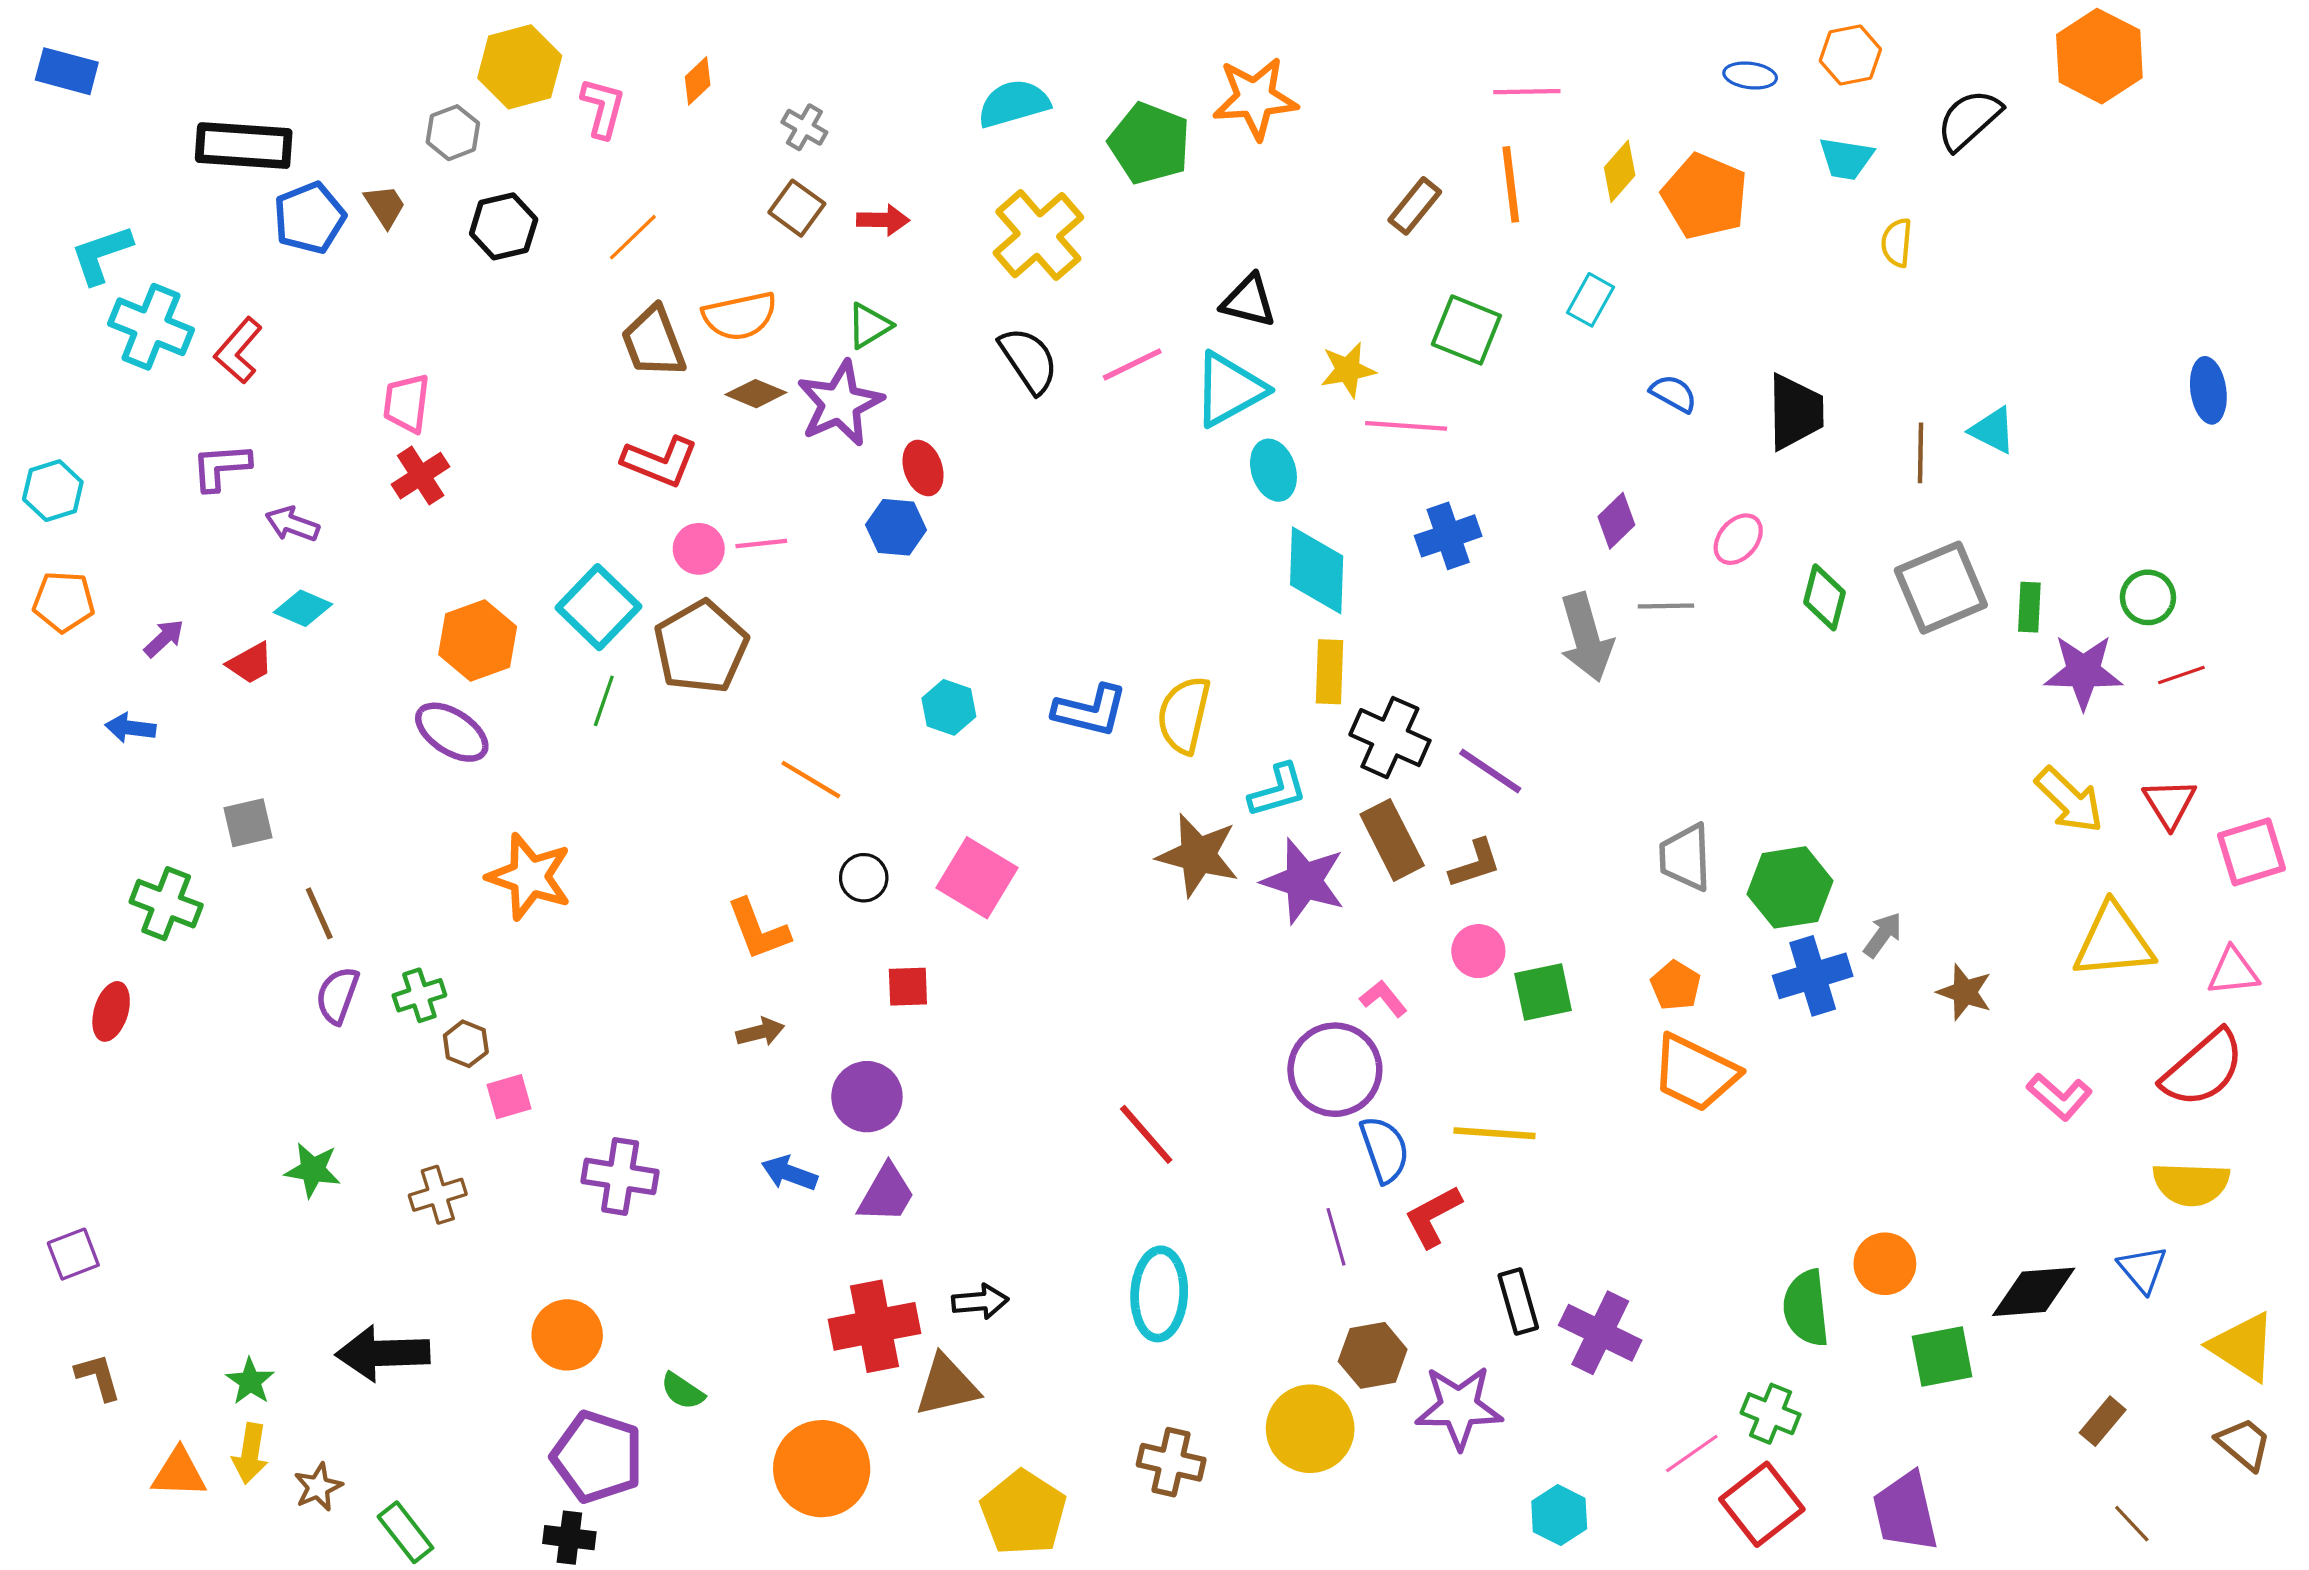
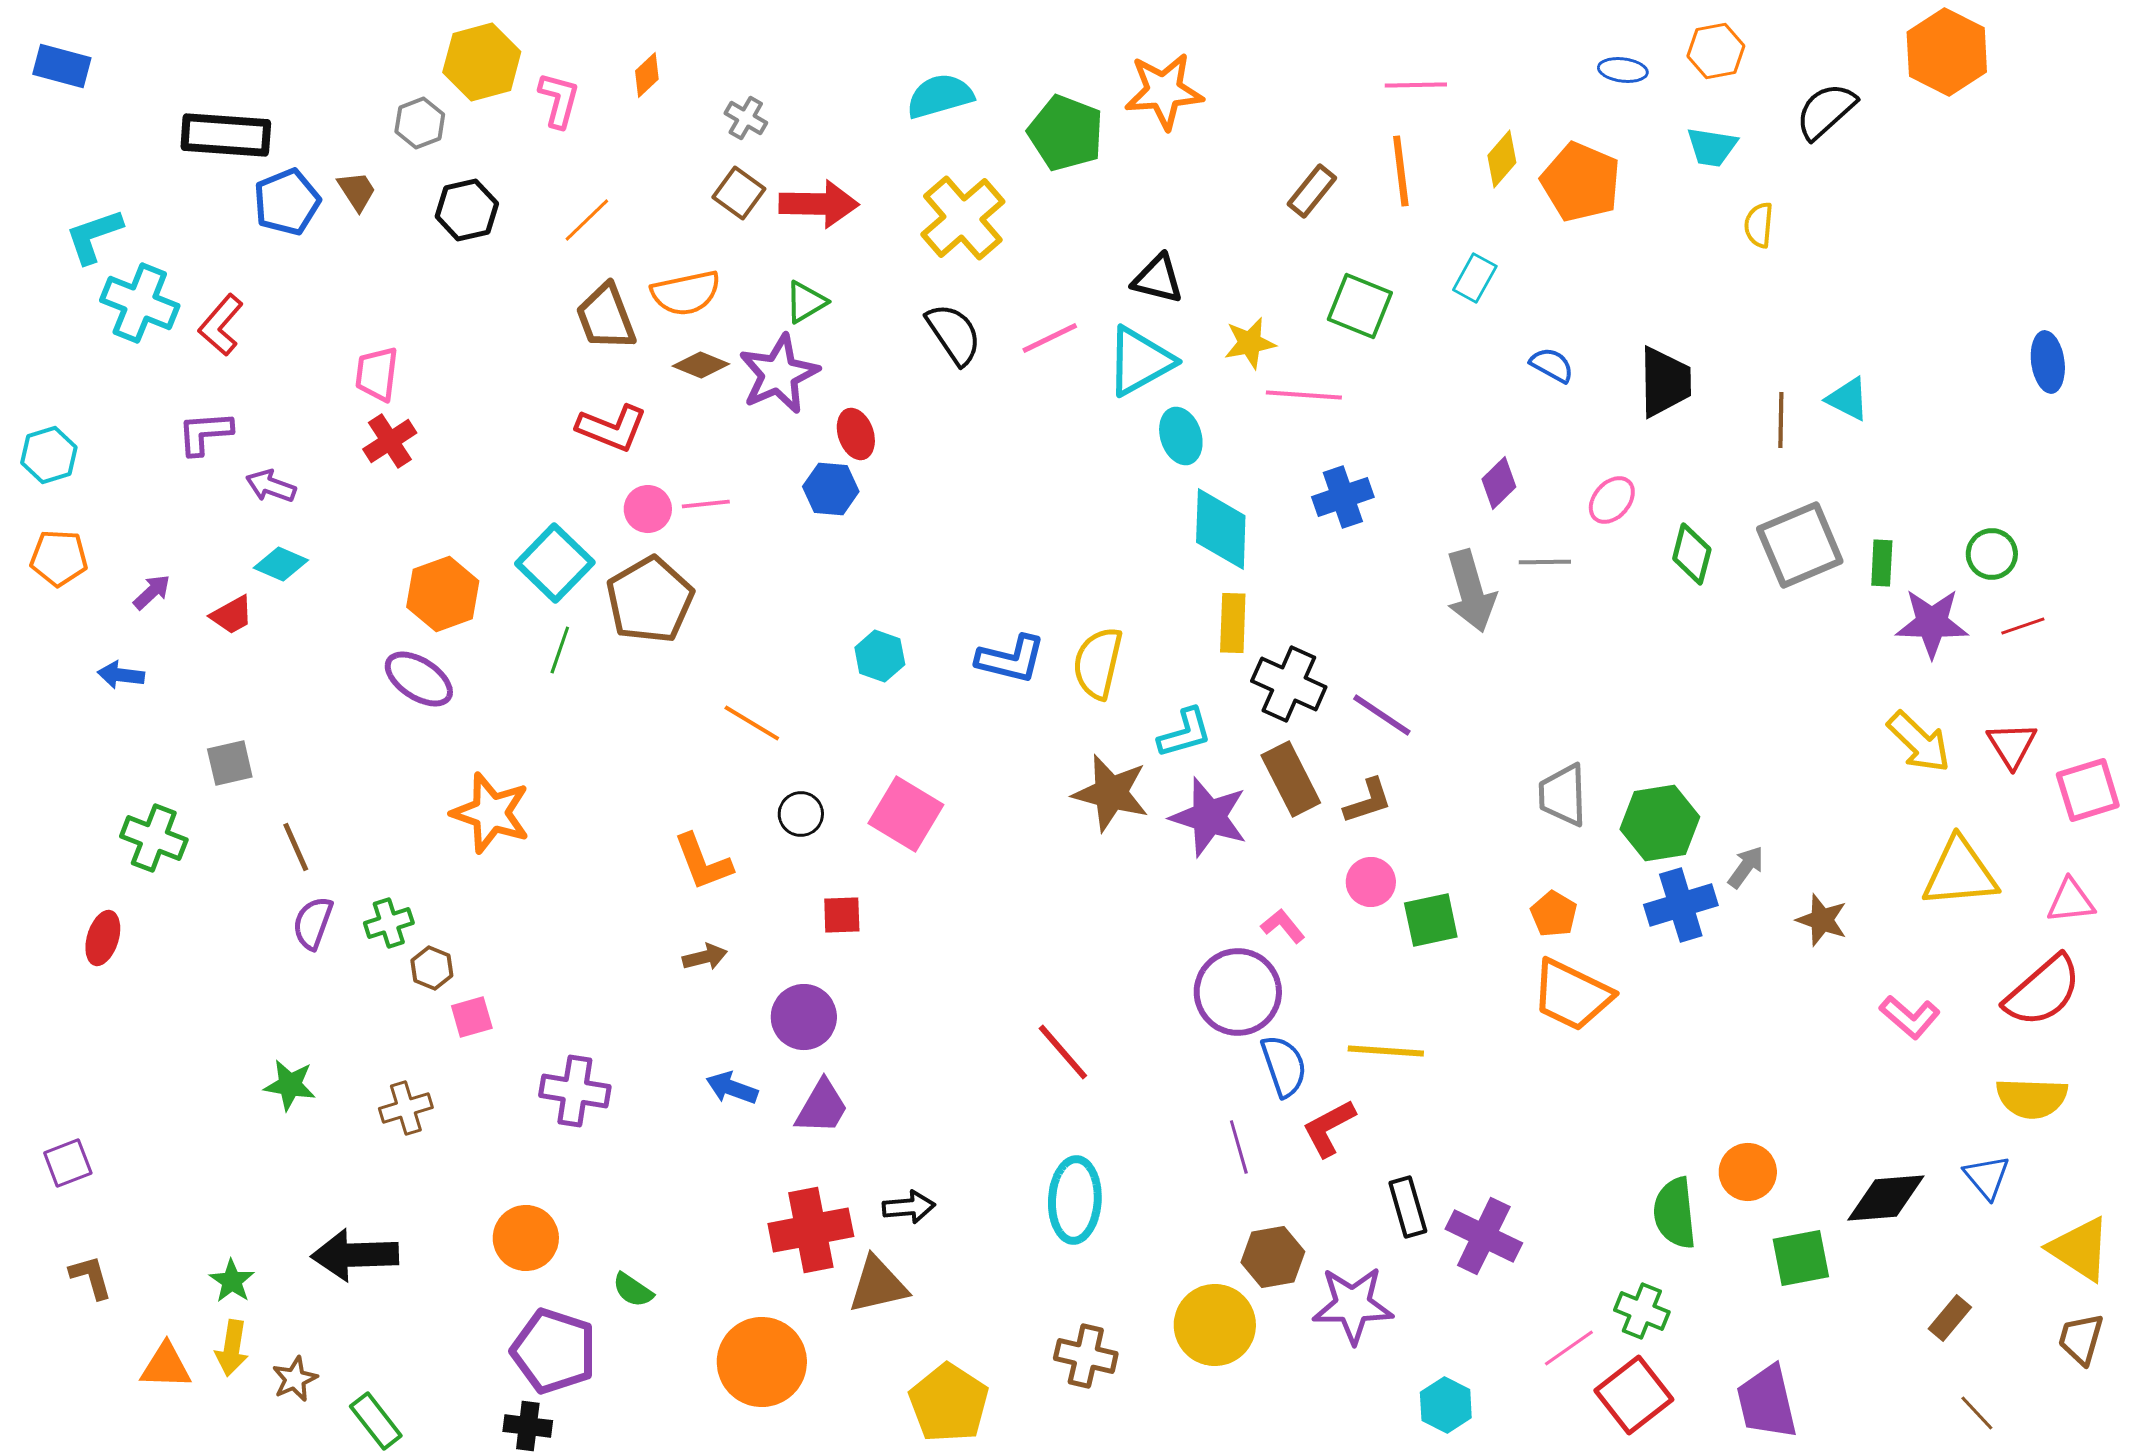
red arrow: (883, 220) -> (819, 204), size x1.6
brown trapezoid: (2244, 1444) -> (2081, 1339), turned -114

